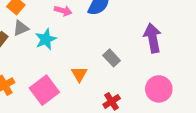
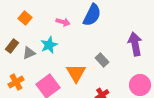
gray triangle: (21, 28) -> (29, 53), moved
orange triangle: (79, 74) -> (76, 73), size x1.5

